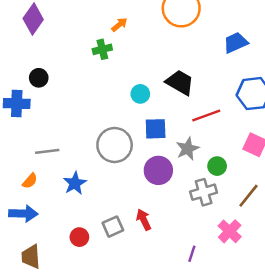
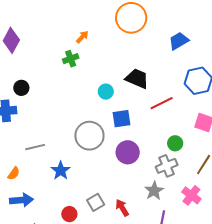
gray star: (187, 149) -> (154, 191), moved
orange semicircle: (30, 181) -> (14, 173), moved
red arrow: (144, 220) -> (122, 208), moved

